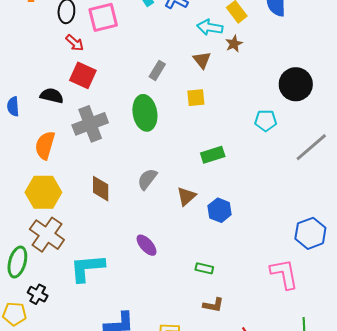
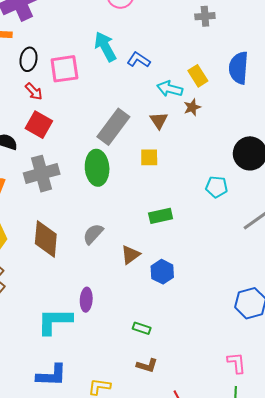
gray rectangle: (157, 70) -> (113, 127), size x1.8
brown diamond: (101, 189) -> (46, 239), size x1.4
purple ellipse: (147, 245) -> (86, 300), turned 40
cyan L-shape: (87, 268) -> (55, 321), moved
pink L-shape: (284, 274) -> (236, 363), moved, size x0.7

